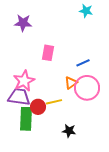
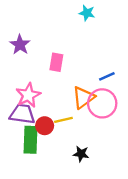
cyan star: (86, 11) -> (87, 13), moved
purple star: (23, 23) -> (20, 45), moved, turned 30
blue line: (83, 63) -> (107, 76), moved
orange triangle: (71, 83) -> (83, 98), size x1.5

